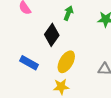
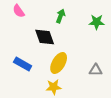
black diamond: (52, 35) -> (45, 37), turned -55

